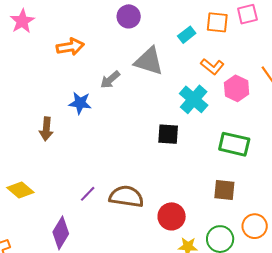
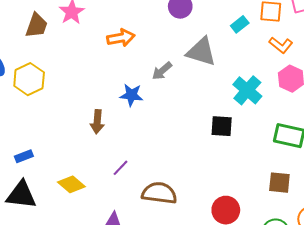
orange L-shape: (212, 66) -> (281, 45), moved
purple line: (88, 194) -> (121, 168), moved
brown semicircle: (126, 197) -> (159, 193), moved

